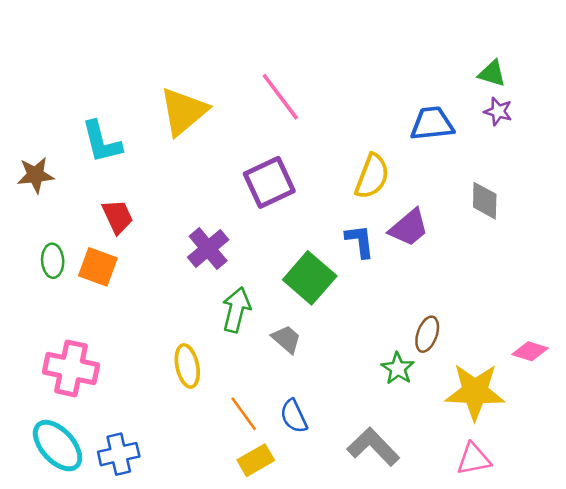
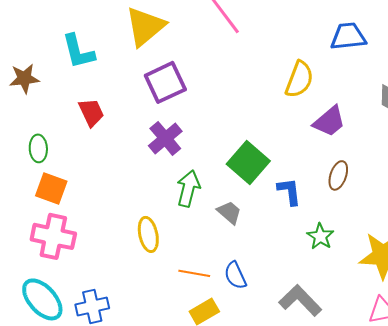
purple square: (269, 182) -> (165, 82), moved
blue L-shape: (360, 241) -> (289, 191), moved
orange square: (98, 267) -> (51, 188), moved
brown ellipse: (427, 334) -> (338, 175), moved
orange line: (244, 414) -> (194, 273), turned -44

